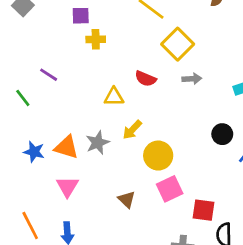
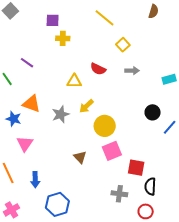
yellow square: (178, 44) -> (123, 45), size x0.6
orange triangle: (66, 147) -> (31, 104), moved
pink triangle: (67, 187) -> (25, 144), moved

